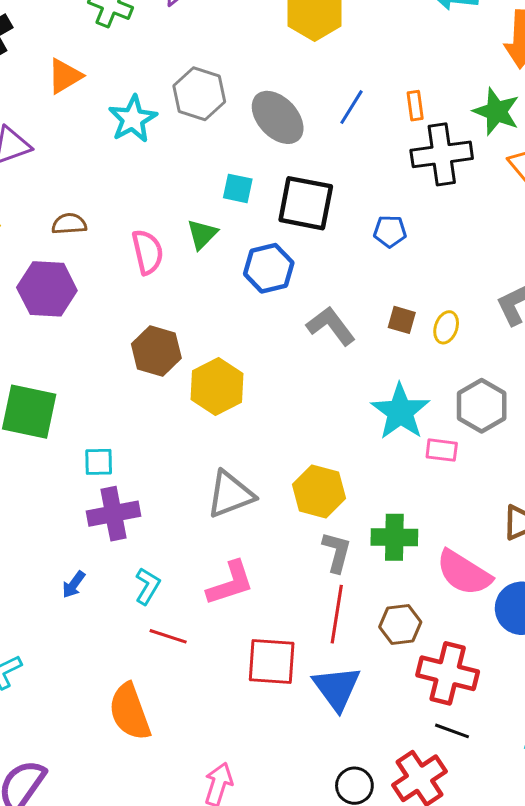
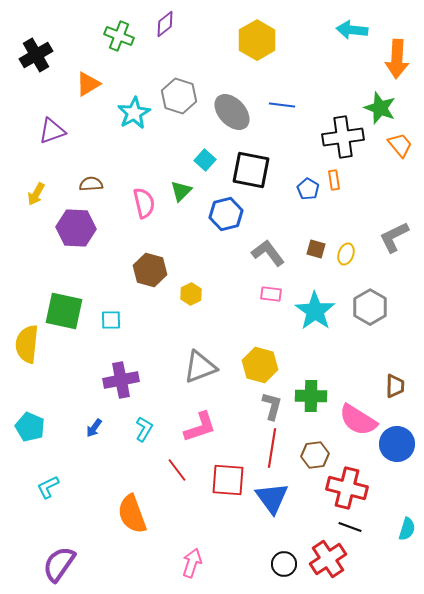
orange rectangle: (415, 106) -> (334, 180), moved
blue line: (351, 107) -> (282, 105), turned 65
cyan square: (238, 188) -> (205, 160), turned 30
blue pentagon: (390, 231) -> (308, 189), turned 30
yellow hexagon: (217, 386) -> (191, 294), size x0.6
pink rectangle: (442, 450) -> (271, 294), moved
cyan square: (99, 462) -> (111, 320), moved
red line: (168, 636) -> (177, 470), moved, turned 35

